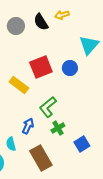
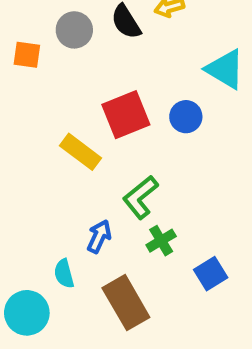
cyan triangle: (89, 45) -> (225, 69), turned -40

